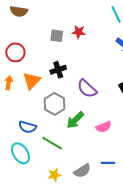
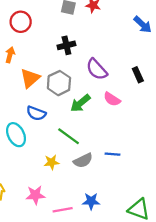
orange triangle: (32, 81) -> (30, 78), moved
blue semicircle: (27, 127) -> (36, 113), moved
pink semicircle: (104, 127) -> (112, 99), moved, turned 49
green line: (52, 143) -> (69, 136), moved

